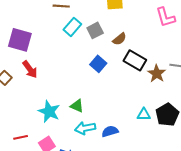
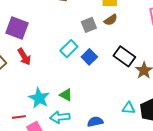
cyan rectangle: (72, 27) -> (69, 49), moved
brown semicircle: (119, 39) -> (111, 20), moved
cyan arrow: (85, 128) -> (60, 117), moved
red line: (21, 137) -> (19, 117), moved

